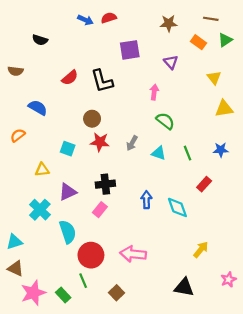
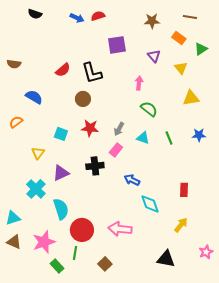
black semicircle: (40, 40) -> (35, 14), moved
green triangle: (225, 40) -> (201, 49), moved
yellow triangle: (214, 78) -> (181, 68), moved
yellow triangle: (224, 109) -> (191, 98), moved
brown circle: (92, 119) -> (83, 99), moved
yellow triangle: (42, 170) -> (38, 153), turned -48
red rectangle: (204, 184) -> (184, 190), moved, turned -40
blue arrow: (146, 200) -> (132, 180), turned -63
cyan diamond: (177, 207) -> (150, 204), moved
pink rectangle: (100, 210) -> (116, 150), moved
green line: (83, 281) -> (75, 253), turned 32
pink star: (33, 293) -> (44, 242), moved

